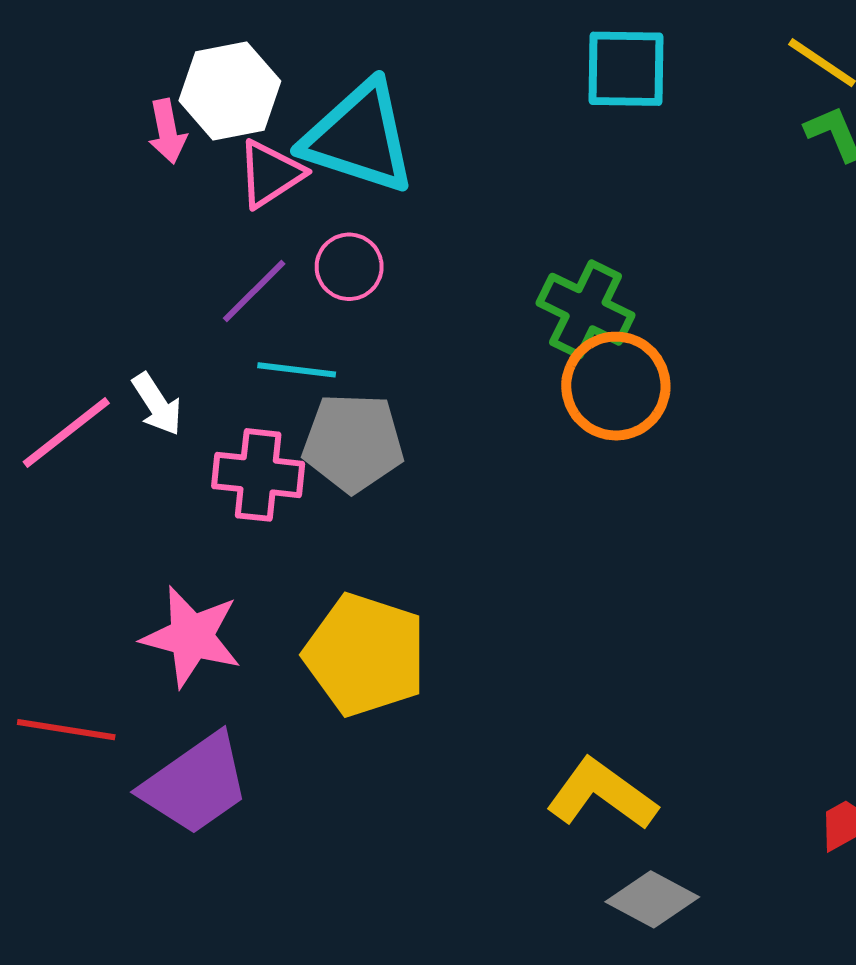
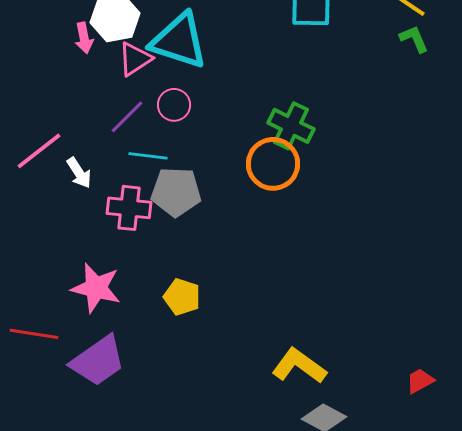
orange circle: (616, 386) -> (273, 164), moved
pink line: (66, 433) -> (39, 151), moved
yellow pentagon: (365, 655) -> (182, 297), size x0.6

